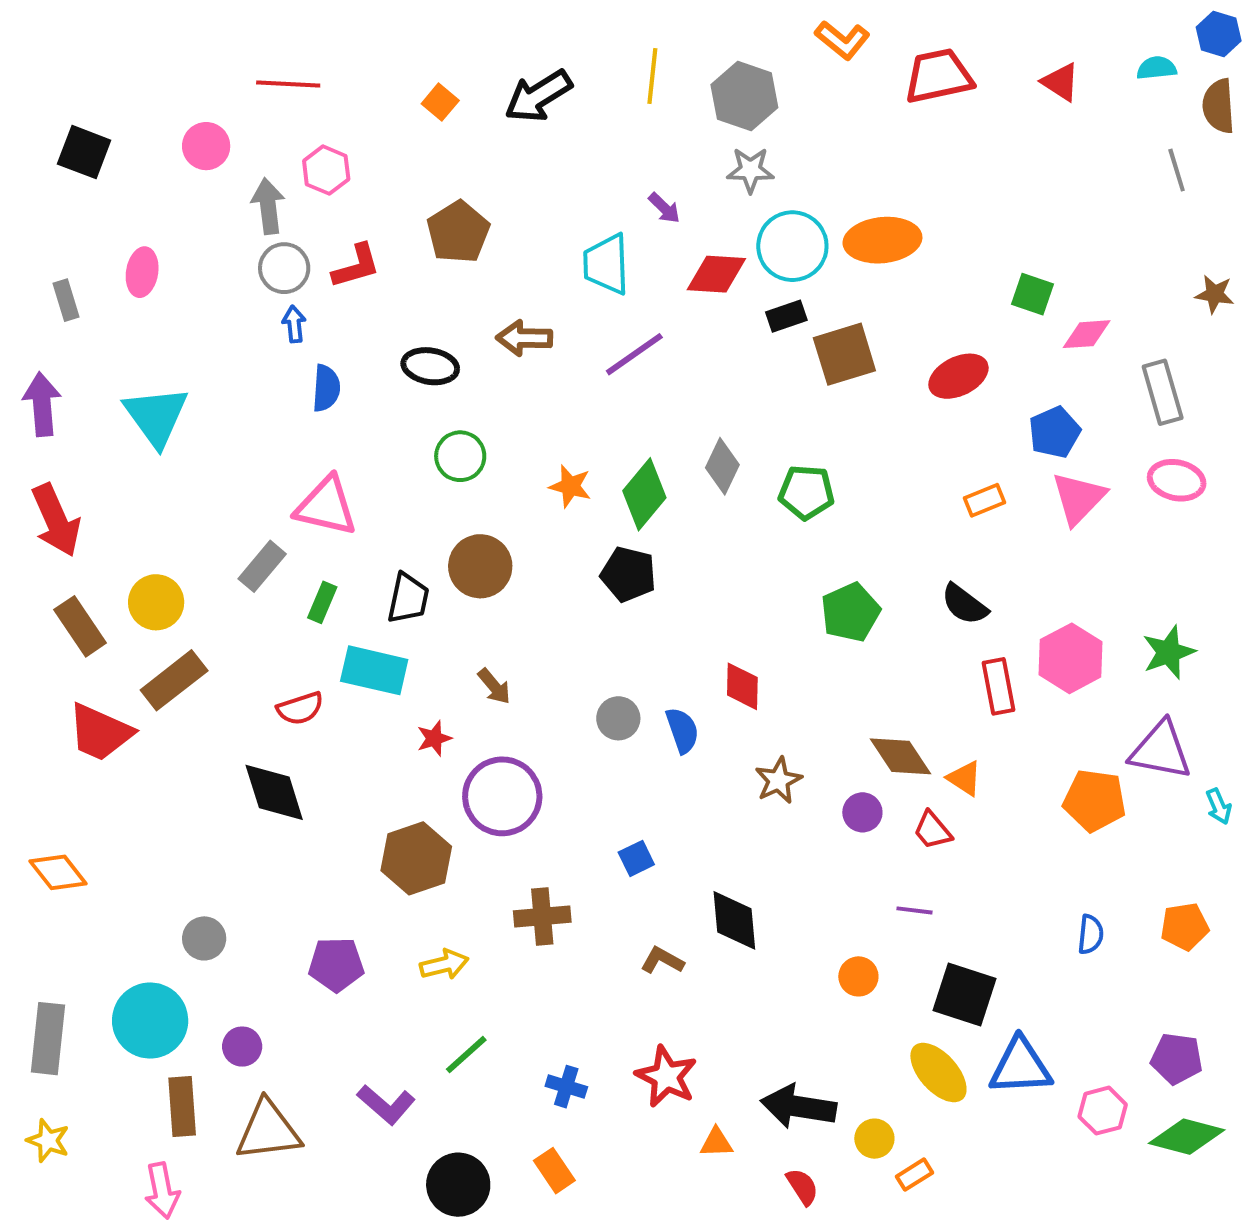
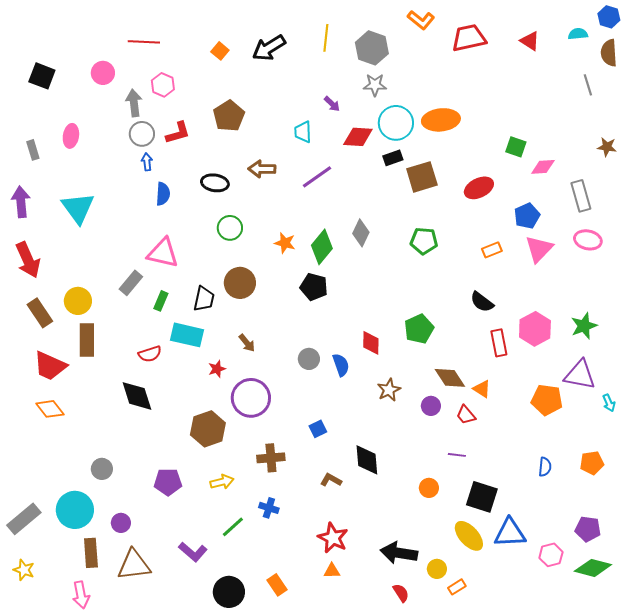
cyan trapezoid: (606, 264) -> (303, 132), size x0.7
green pentagon: (806, 492) -> (424, 241), moved
green pentagon: (850, 612) -> (419, 329), moved
brown rectangle: (174, 680) -> (87, 340), turned -52
orange diamond: (58, 872) -> (50, 409), moved
gray rectangle: (48, 1039) -> (24, 519), turned 44
blue cross: (566, 1087) -> (269, 508), moved
orange triangle: (716, 1143) -> (332, 571), moved

